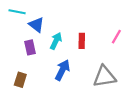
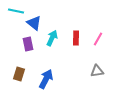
pink line: (116, 37) -> (98, 39), moved
blue arrow: (62, 70) -> (46, 79), moved
gray triangle: (104, 77) -> (97, 71), size x0.6

